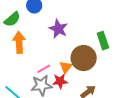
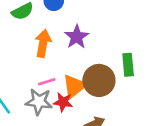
orange arrow: (19, 42) -> (43, 43), moved
orange triangle: (66, 67) -> (74, 86), size x1.5

